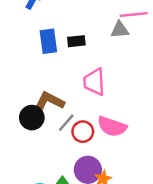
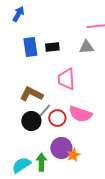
gray triangle: (120, 30) -> (86, 47), moved
black circle: (32, 118) -> (31, 121), moved

